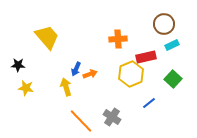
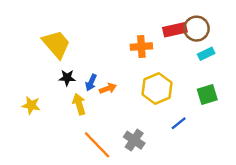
red rectangle: (146, 57) -> (175, 30), moved
black star: (18, 65) -> (67, 78), moved
green square: (173, 79) -> (207, 94), turned 30

